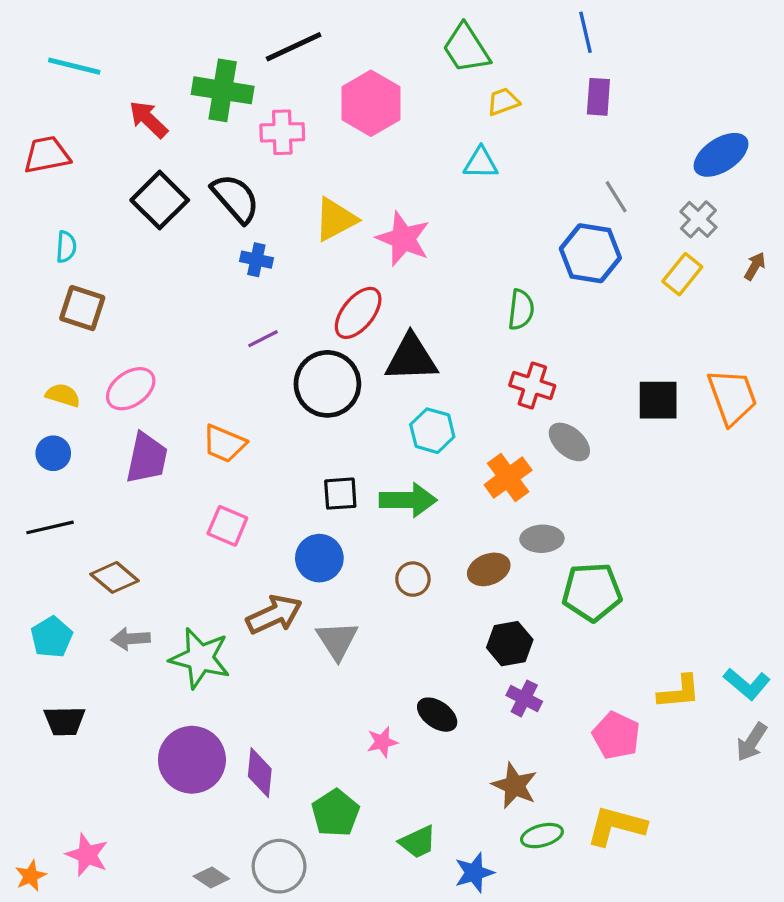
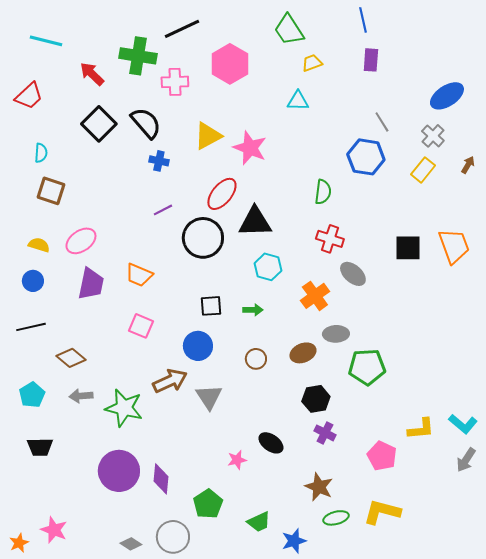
red trapezoid: (47, 155) -> (29, 96), turned 148
green arrow: (408, 500) -> (253, 310), size x0.6

